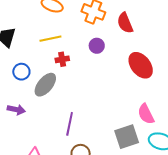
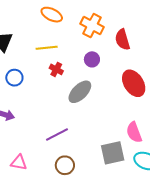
red cross: (62, 59) -> (56, 69), turned 32
gray ellipse: (45, 85) -> (80, 92), moved
purple line: (70, 124) -> (57, 134), turned 45

